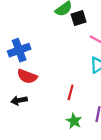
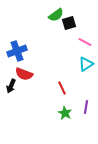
red line: (71, 92) -> (62, 88), turned -40
black arrow: (19, 100) -> (11, 86), moved, turned -56

